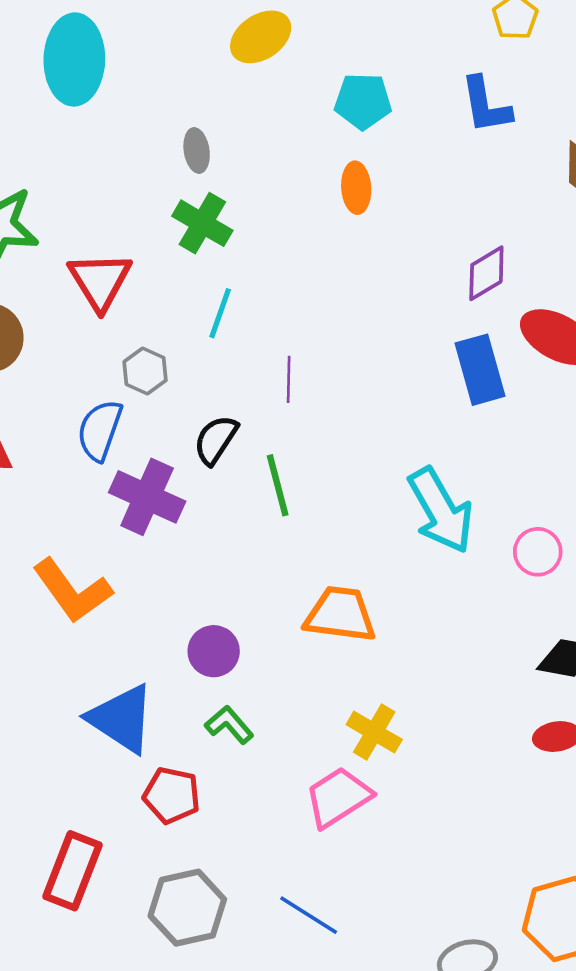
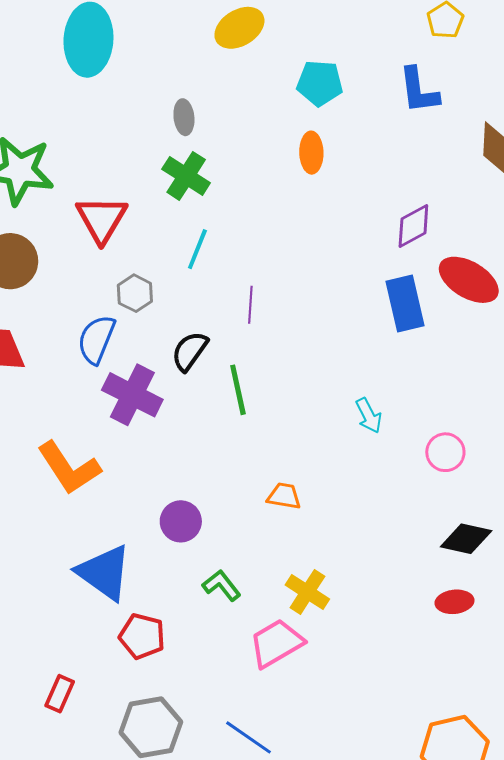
cyan arrow: (441, 510) -> (369, 416), size x0.5
orange trapezoid: (340, 614) -> (284, 496), size x0.6
green L-shape: (229, 725) -> (222, 585), moved
red rectangle: (73, 871) -> (60, 694), size x0.6

